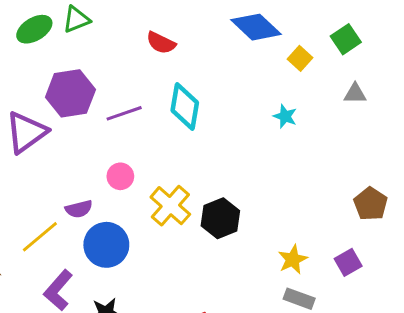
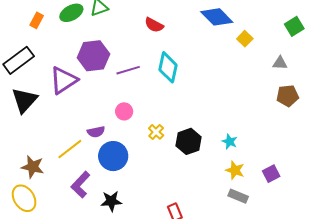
green square: (346, 39) -> (294, 26), moved
cyan star: (285, 116) -> (230, 142), moved
brown pentagon: (371, 204) -> (288, 96), moved, turned 30
yellow cross: (170, 206) -> (156, 132), size x0.6
yellow star: (293, 259) -> (235, 170), turned -30

